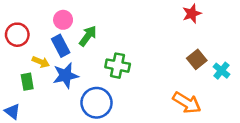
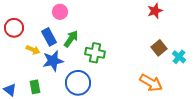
pink circle: (63, 20) -> (60, 12), moved
green arrow: (88, 36) -> (71, 39), moved
green rectangle: (27, 82) -> (35, 87), moved

